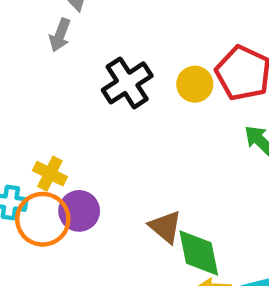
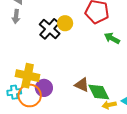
yellow circle: (195, 84) -> (65, 23), moved
yellow cross: (50, 174) -> (28, 76), size x1.6

